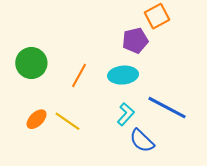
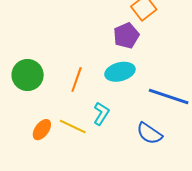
cyan L-shape: (126, 114) -> (101, 114), moved

